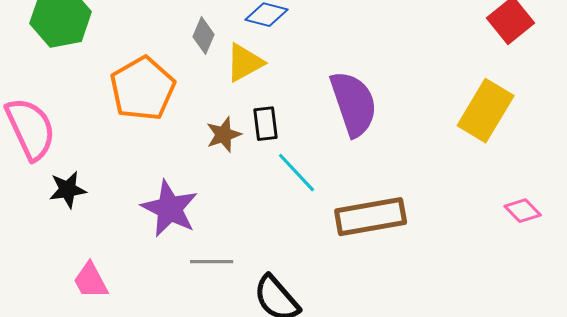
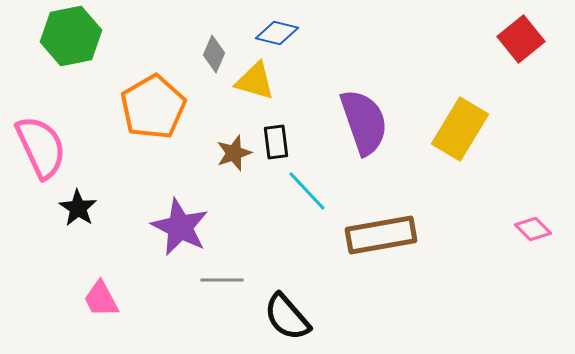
yellow triangle: (245, 63) -> (255, 81), turned 45
yellow rectangle: (486, 111) -> (460, 129), moved
black star: (68, 190) -> (78, 208), turned -30

